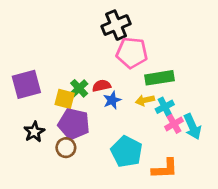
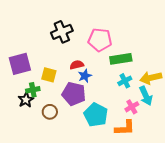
black cross: (116, 25) -> (62, 32), moved
green cross: (79, 88) -> (33, 90), moved, turned 32
yellow arrow: (145, 100) -> (151, 78), moved, size x1.5
purple pentagon: (74, 124) -> (74, 94), moved
pink cross: (174, 124) -> (132, 107), moved

